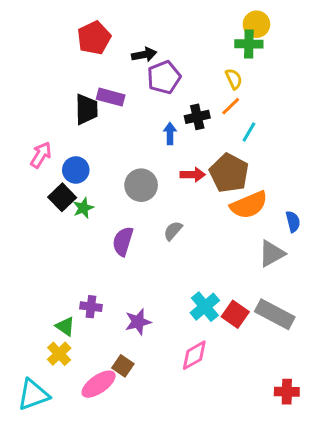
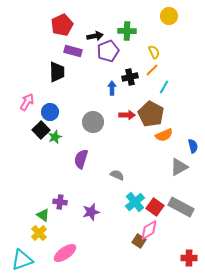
green cross: (249, 44) -> (127, 31), moved
purple rectangle: (111, 97) -> (73, 51), moved
orange semicircle: (249, 205) -> (164, 135), size x0.7
gray semicircle: (173, 231) -> (117, 175), moved, turned 72
pink diamond: (194, 355) -> (149, 230), moved
brown square: (123, 366) -> (139, 241), moved

